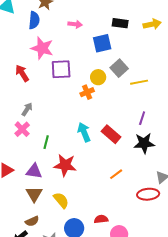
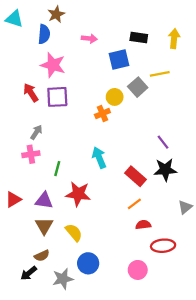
yellow arrow: (152, 24) -> (174, 39), turned -72
purple square: (61, 69) -> (57, 97), moved
yellow line: (139, 82) -> (160, 74), moved
purple line: (142, 118) -> (163, 142), turned -56
pink cross: (22, 129) -> (31, 154), turned 35
red rectangle: (111, 134) -> (136, 176), moved
red ellipse: (148, 194) -> (163, 246), moved
red semicircle: (101, 219) -> (143, 225), moved

